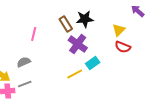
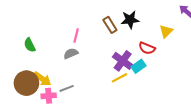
purple cross: (78, 44) -> (123, 61), moved
red semicircle: (123, 47) -> (147, 48), moved
gray semicircle: (24, 62) -> (71, 53), moved

